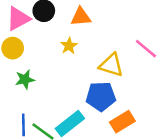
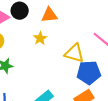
blue pentagon: (101, 96) -> (89, 73), moved

